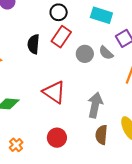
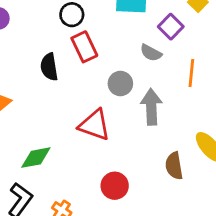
red rectangle: (61, 37) -> (84, 47), turned -45
gray circle: (85, 54) -> (120, 84), moved
gray arrow: (95, 105) -> (151, 107), moved

